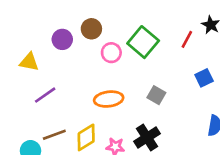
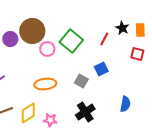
brown circle: (91, 29) -> (32, 31), size x1.6
blue square: (204, 78) -> (101, 69), moved
black cross: (147, 137) -> (85, 112), moved

